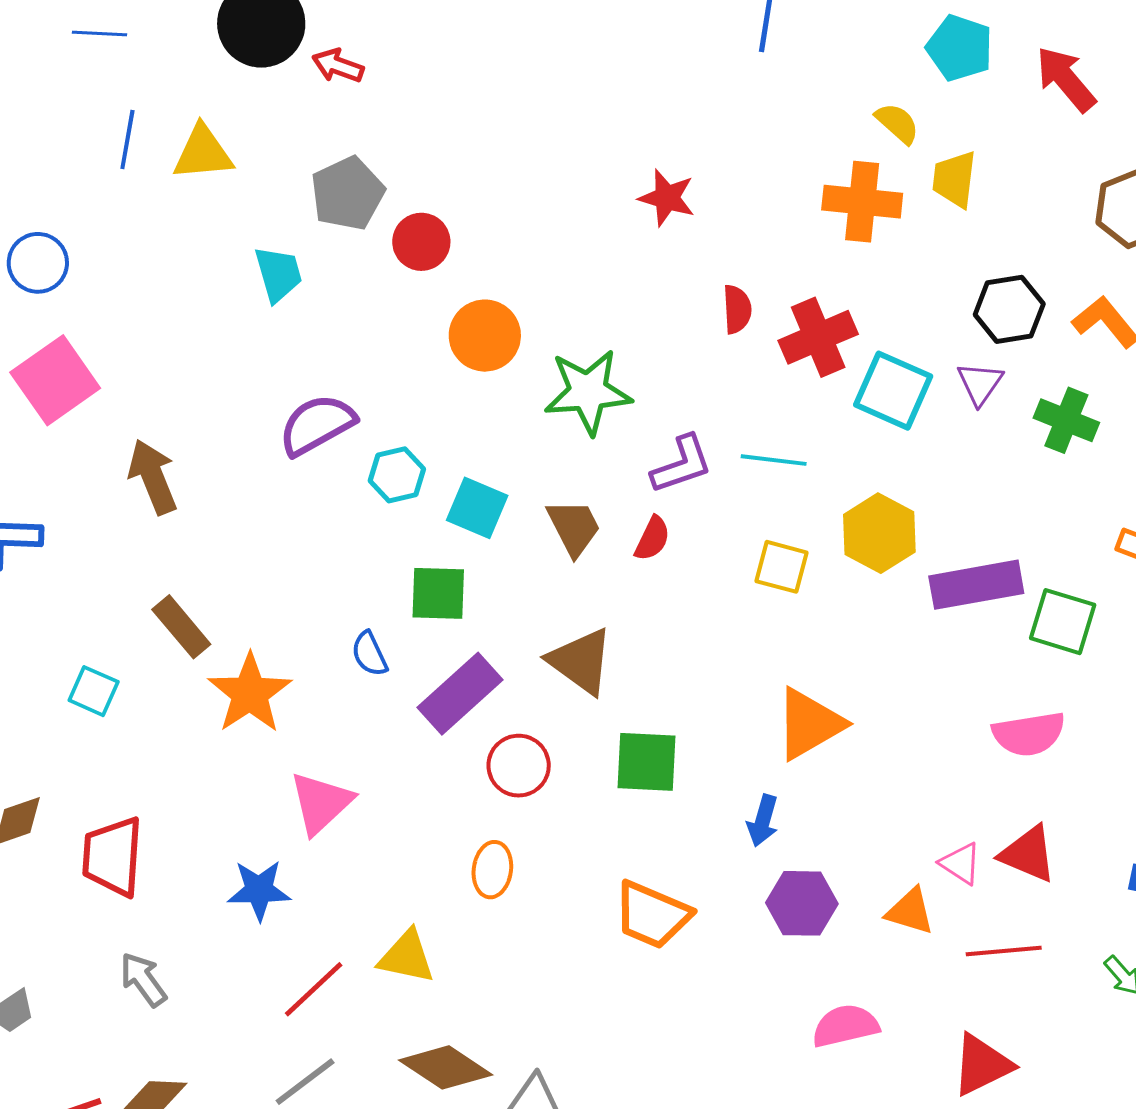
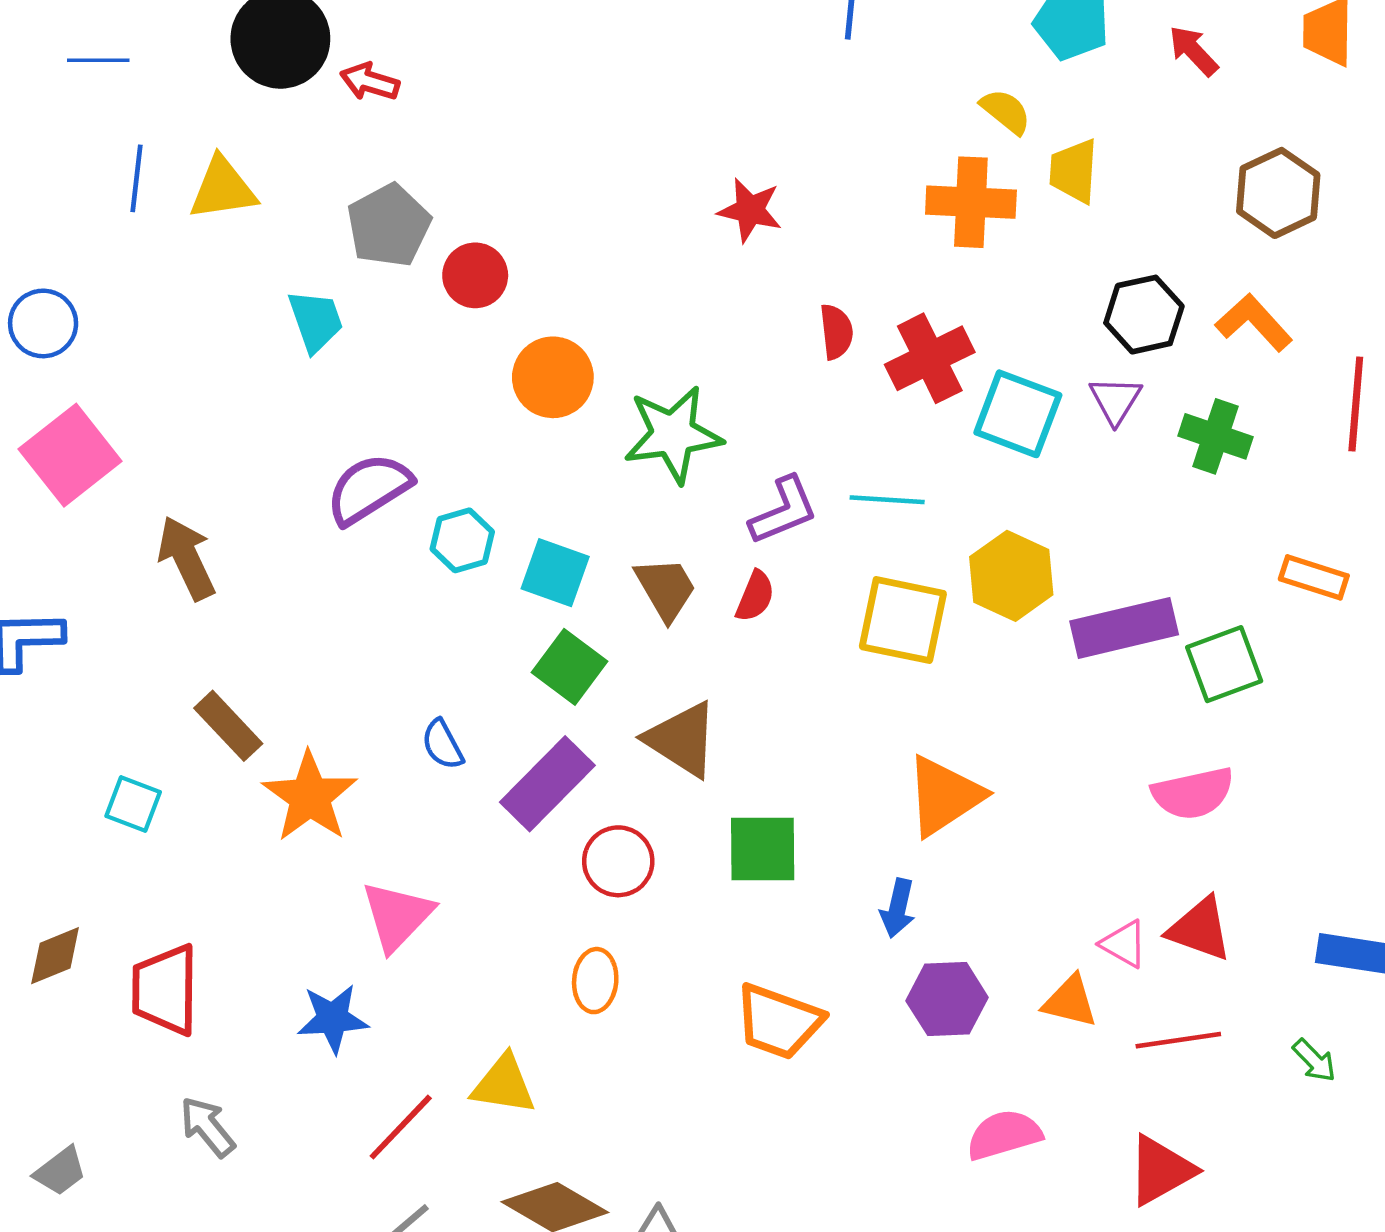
red arrow: (1066, 79) -> (1193, 51), size x0.7
yellow square: (781, 567) -> (903, 620), size x1.5
green square: (438, 593) -> (569, 667), moved, turned 38
green square: (1063, 622) -> (1224, 664), turned -34

